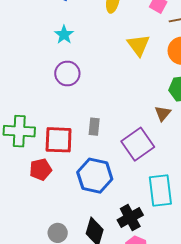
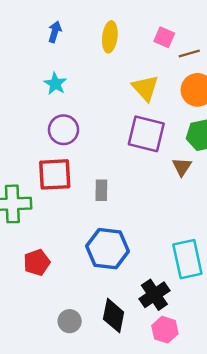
red square: (59, 140) -> (55, 174), moved
purple square: (138, 144) -> (146, 134), moved, turned -36
red pentagon: (41, 169) -> (37, 262), moved

